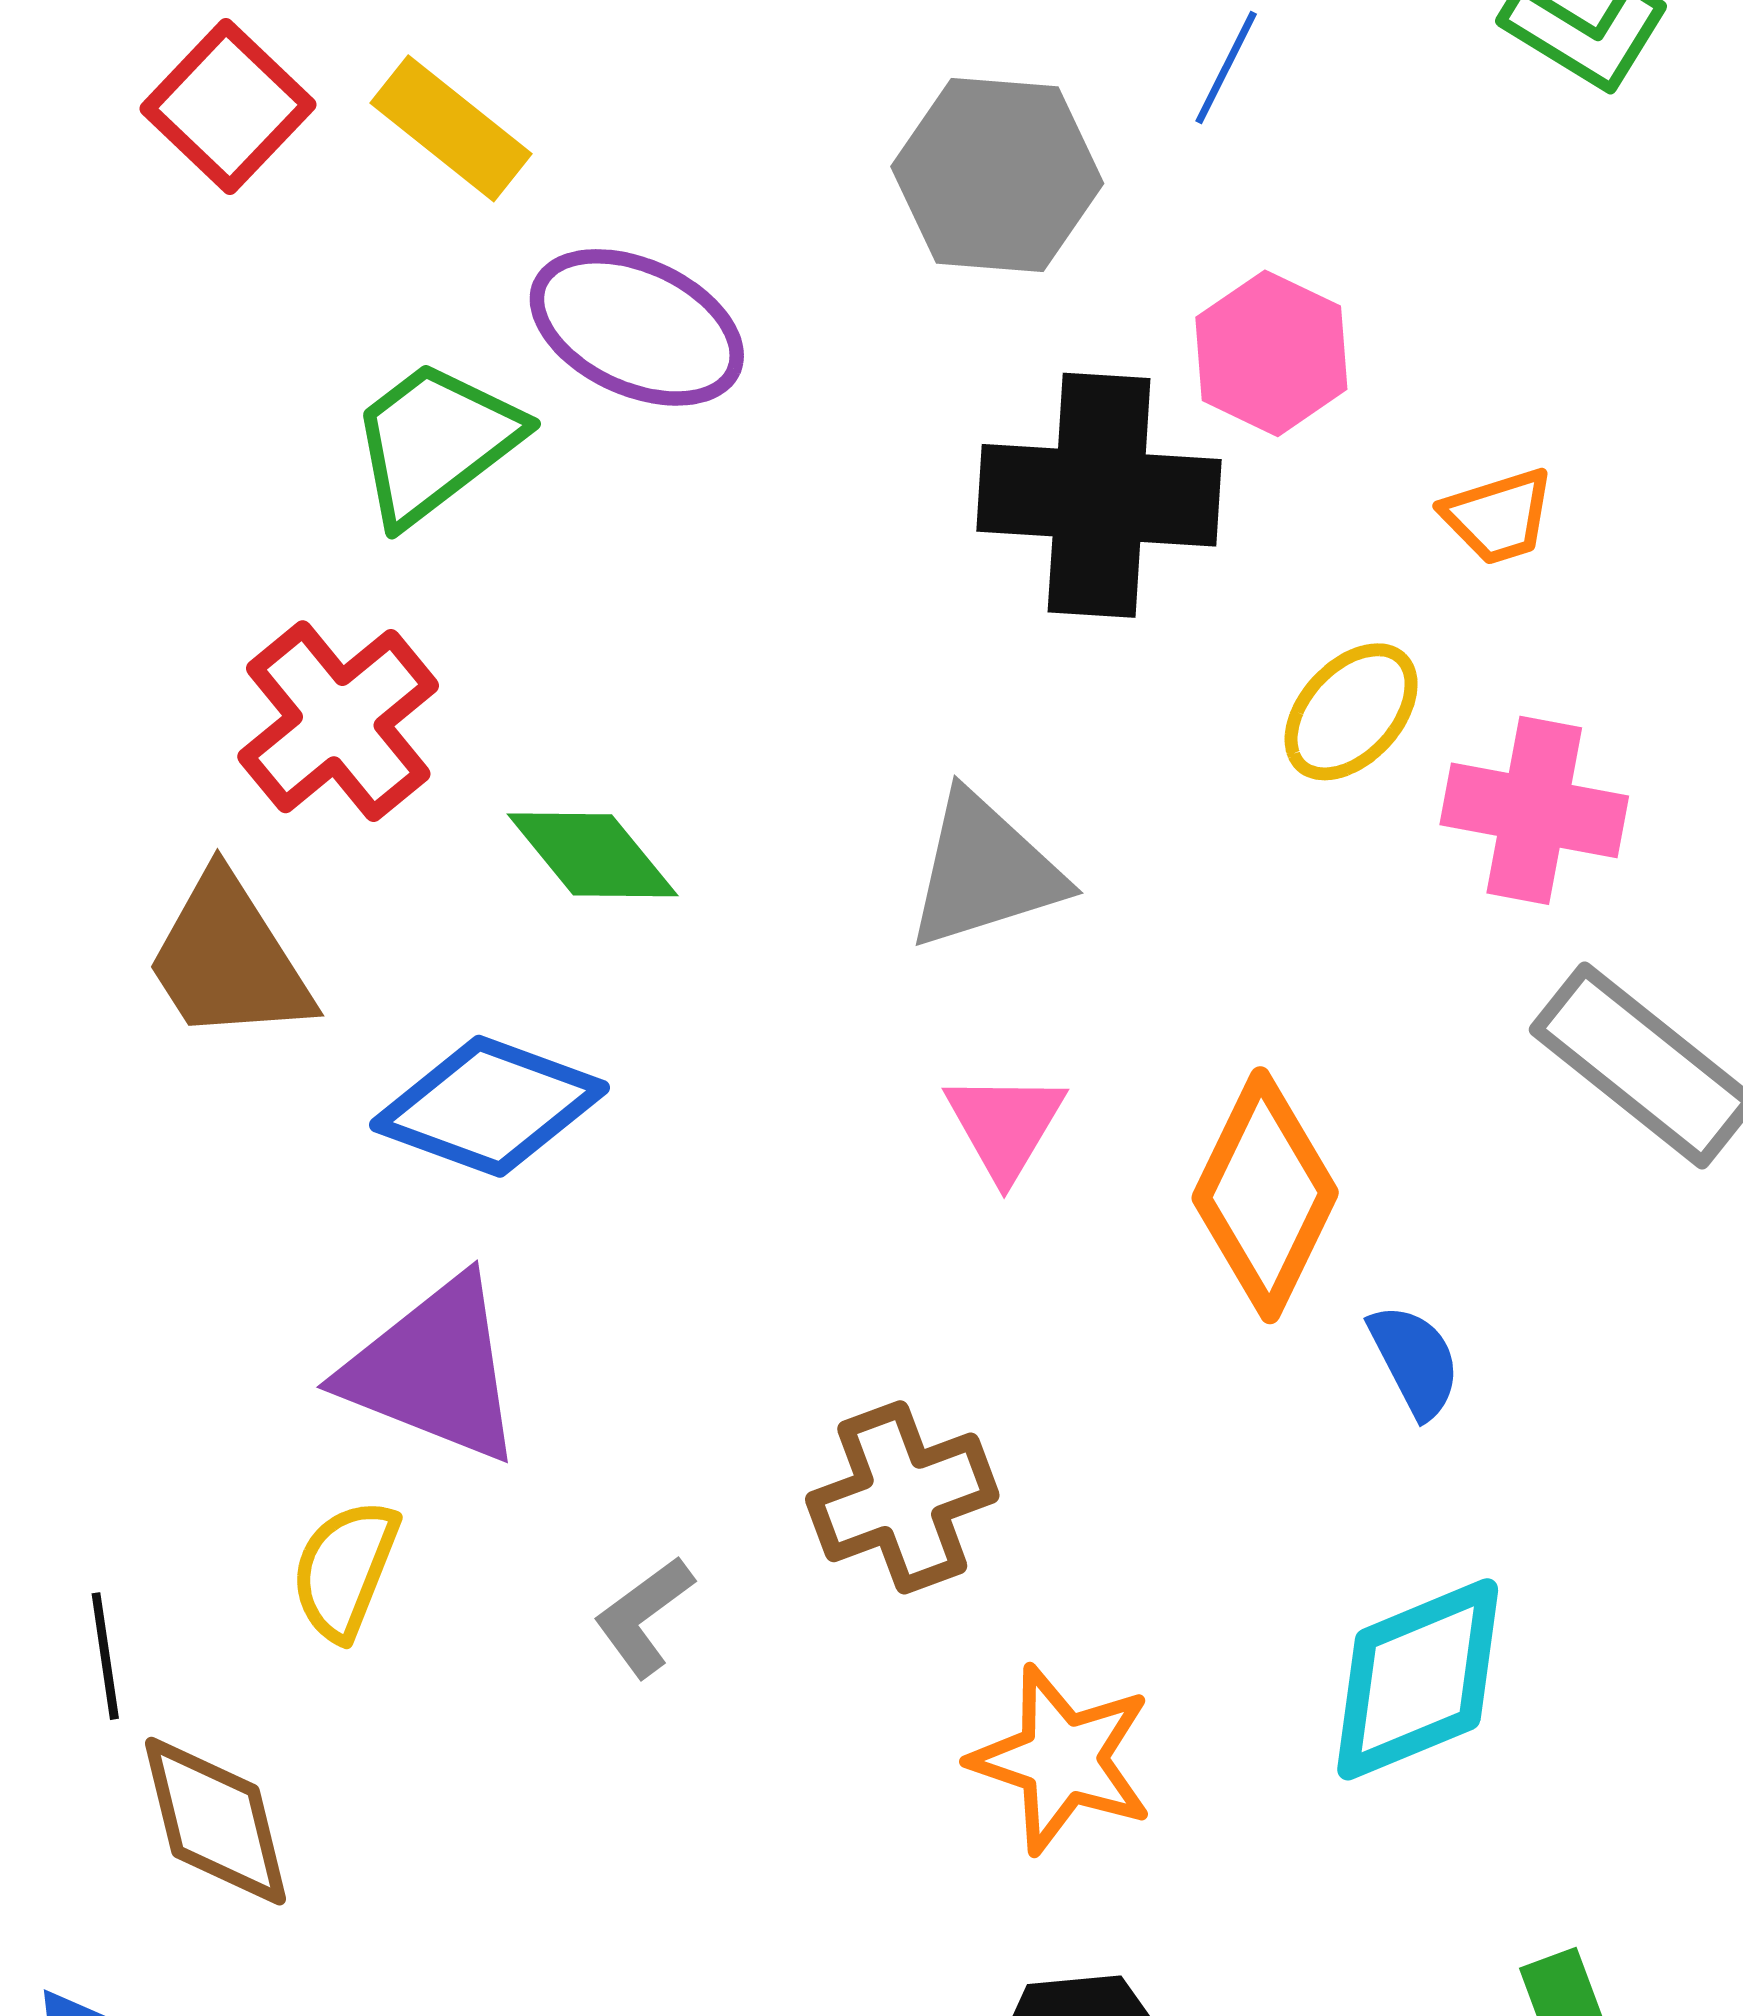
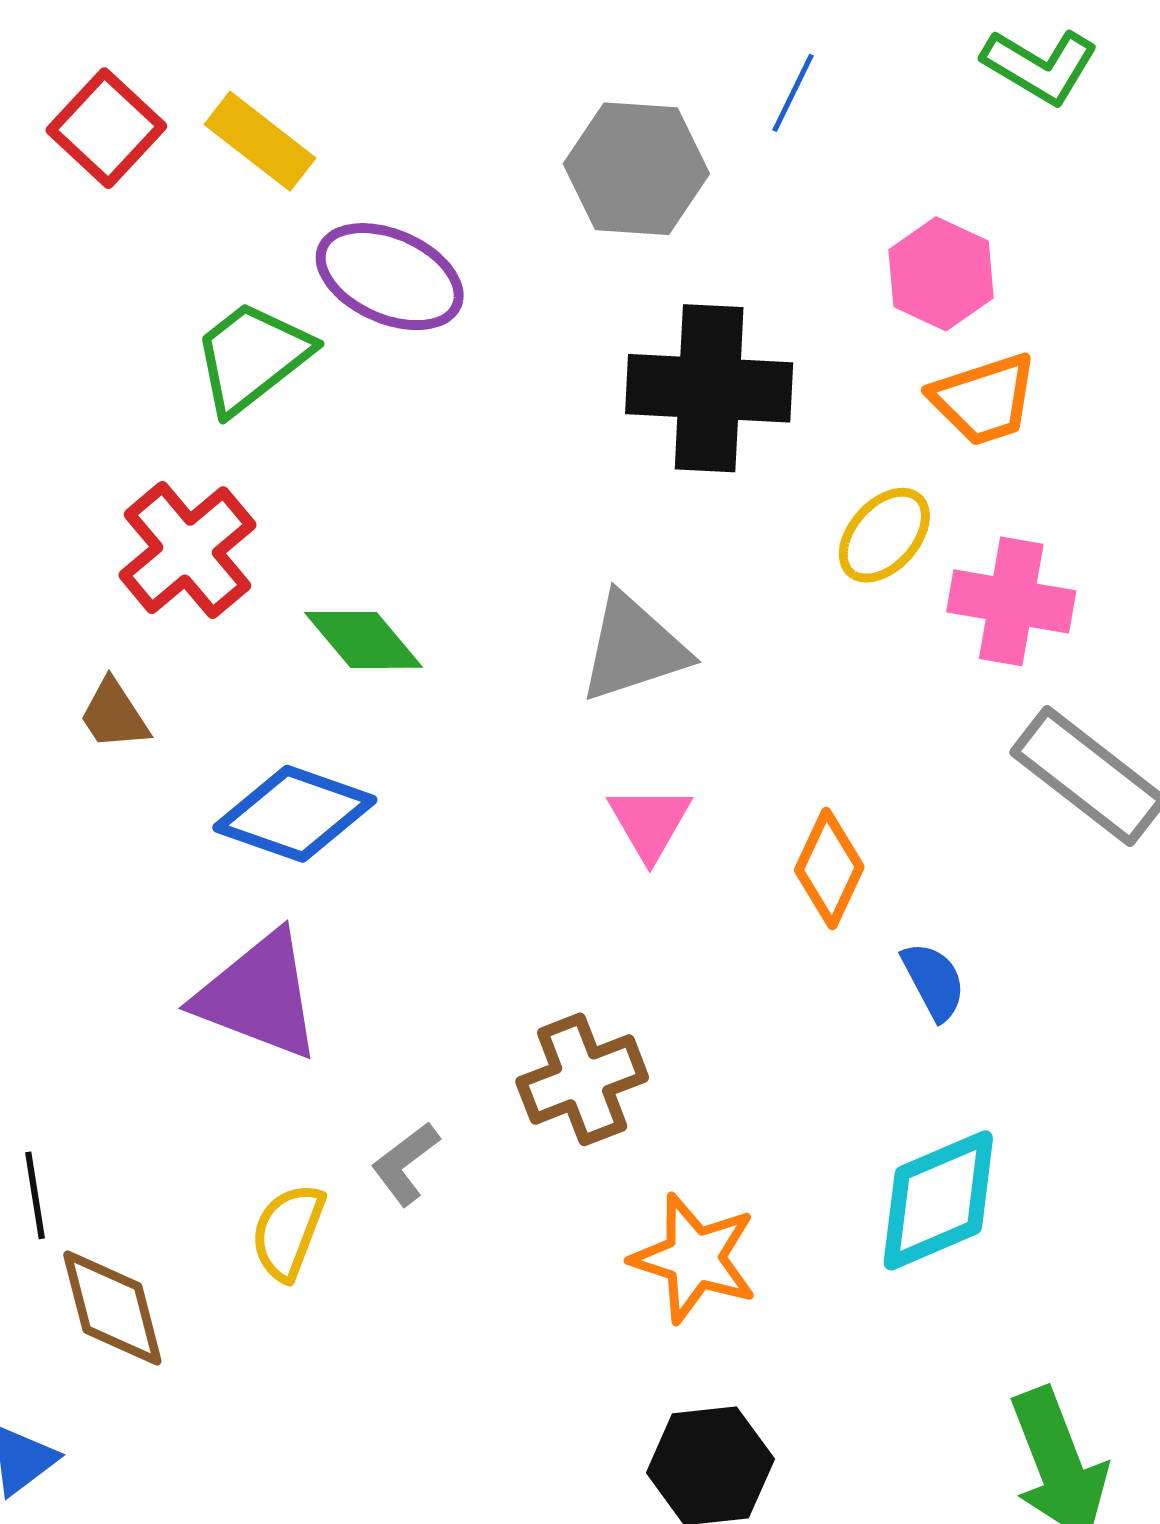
pink hexagon: (1271, 353) -> (941, 274), moved
orange trapezoid: (1498, 516) -> (984, 399), size x1.4
brown trapezoid: (228, 959) -> (114, 715), size x0.6
orange diamond: (1265, 1195) -> (829, 869), size x0.7
yellow semicircle: (345, 1570) -> (288, 1232), moved

